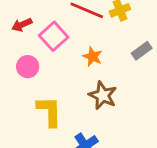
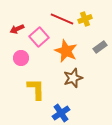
orange star: (93, 57) -> (66, 51), size x1.6
brown star: (103, 95) -> (73, 78), turned 30

